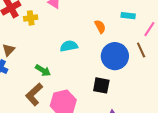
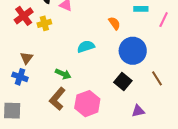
brown line: (141, 50) -> (157, 78), moved
black square: (101, 85) -> (123, 82), turned 36

